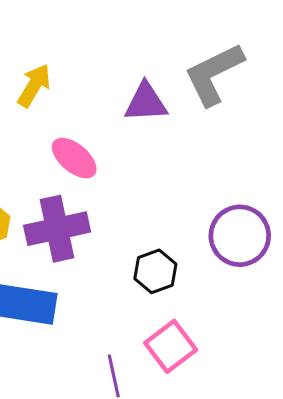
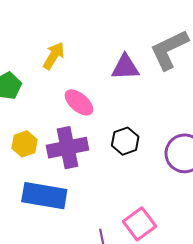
black hexagon: (155, 271) -> (125, 141), moved

